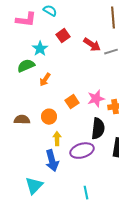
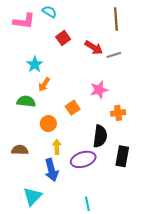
cyan star: (40, 49) -> (35, 64), moved
green semicircle: (26, 66) -> (26, 101), moved, turned 30
pink star: (96, 99) -> (99, 90), moved
brown semicircle: (22, 120) -> (20, 150), moved

